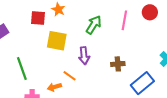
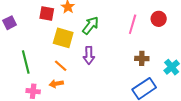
green arrow: (94, 25) -> (90, 25), moved
brown cross: (118, 64) -> (142, 58), moved
orange line: (70, 76) -> (61, 66), moved

